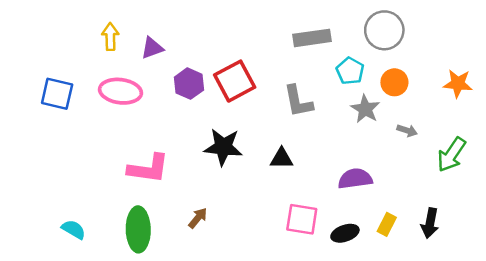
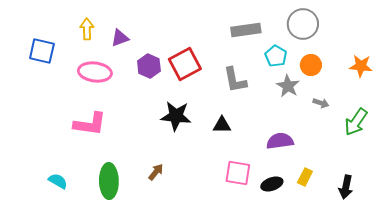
blue square: (57, 94) -> (42, 51), moved
pink L-shape: (148, 169) -> (90, 124), moved
black arrow: (430, 223) -> (346, 187), moved

